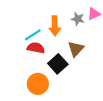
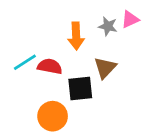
cyan line: (33, 35) -> (25, 62), moved
black square: (58, 64) -> (80, 89), turned 36

